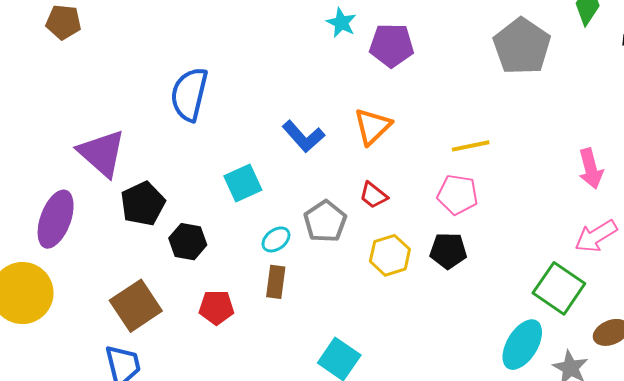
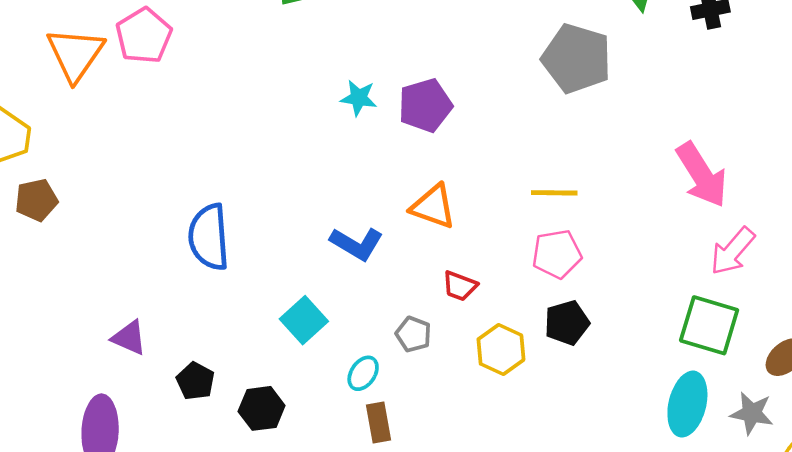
orange triangle: (373, 126) -> (433, 206), turned -39
yellow line: (471, 146) -> (554, 193), turned 30
purple triangle: (102, 153) -> (129, 338), size x0.6
pink arrow: (591, 169) -> (702, 175), size x1.4
black pentagon: (143, 204) -> (195, 381), size x0.7
gray pentagon: (325, 221) -> (413, 334), size x0.7

